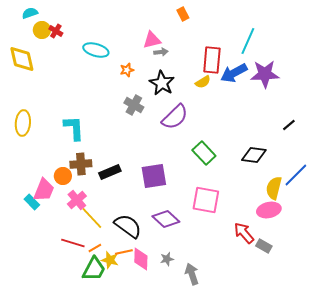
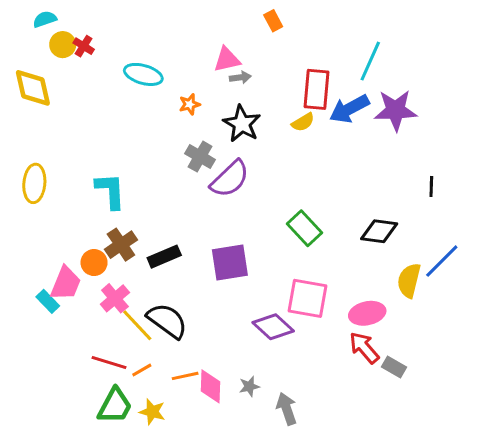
purple semicircle: (175, 117) -> (230, 179), moved
black line: (289, 125) -> (431, 186), turned -48
brown cross: (81, 164) -> (121, 245), turned -30
pink ellipse: (269, 210) -> (367, 313), moved
purple diamond: (166, 219) -> (273, 327), moved
black semicircle: (128, 226) -> (167, 321), moved
yellow star: (110, 260) -> (152, 412), moved
green trapezoid: (94, 269) -> (115, 406), moved

